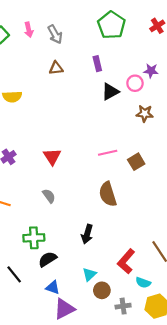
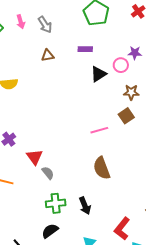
purple rectangle: (97, 64) -> (85, 49), turned -72
red triangle: (52, 157) -> (34, 157), moved
brown square: (136, 162) -> (126, 116), moved
black arrow: (87, 234) -> (85, 206), turned -36
green cross: (34, 238) -> (56, 203), moved

